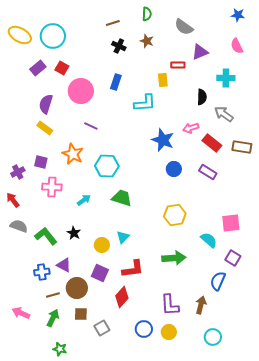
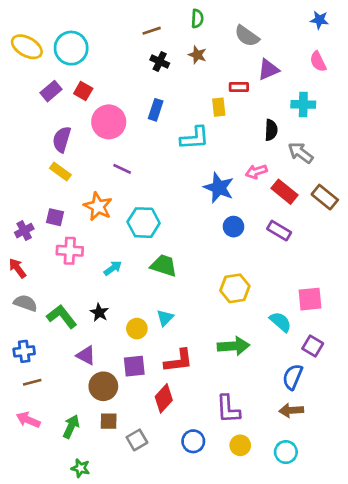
brown rectangle: (242, 147) -> (325, 197), turned 30
blue cross: (42, 272) -> (24, 351), moved
purple square: (100, 273) -> (134, 366), turned -30
brown line: (53, 295) -> (32, 382), moved
brown arrow: (201, 305) -> (291, 410), moved, turned -108
yellow circle: (169, 332) -> (240, 445), moved

